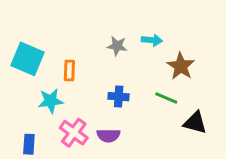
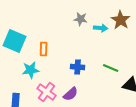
gray star: (117, 46) -> (81, 19), moved
brown star: (181, 66) -> (121, 20), moved
purple semicircle: (108, 136) -> (71, 94), turned -42

